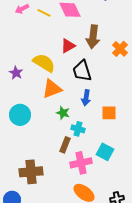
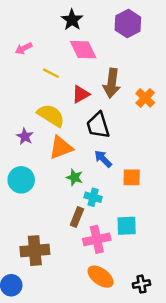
yellow line: (44, 13) -> (51, 73), moved
purple star: (16, 73) -> (25, 136), moved
blue arrow: (86, 98) -> (103, 159), turned 126
cyan square: (105, 152) -> (127, 226), turned -30

